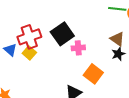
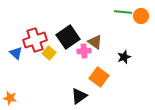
brown triangle: (117, 39) -> (95, 42), moved
yellow square: (29, 53) -> (49, 53), moved

